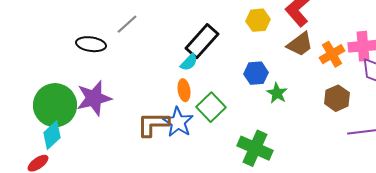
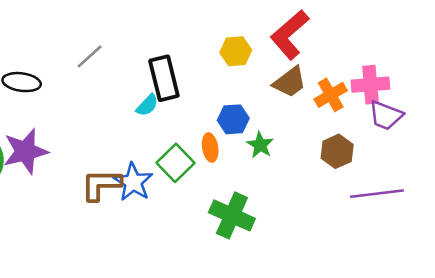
gray line: (127, 24) -> (90, 56), moved
black rectangle: (202, 41) -> (164, 78), turned -56
orange ellipse: (184, 90) -> (210, 147), moved

